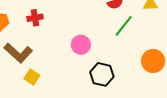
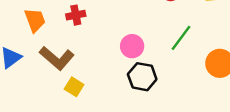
green line: (124, 26) -> (181, 38), moved
black hexagon: (102, 74) -> (142, 77), moved

